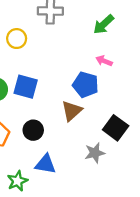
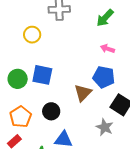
blue pentagon: (86, 85) -> (104, 77), moved
gray star: (95, 153) -> (105, 127), turned -30

